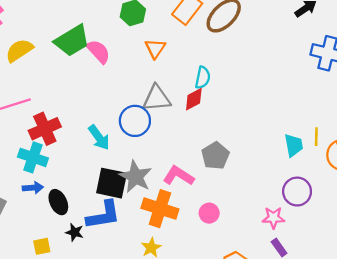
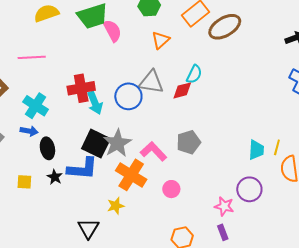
red cross: (45, 129) -> (81, 88), moved

